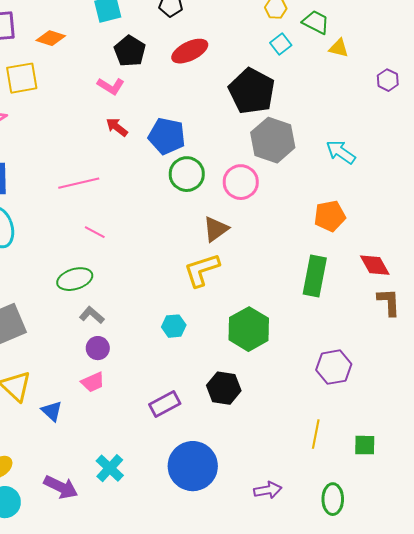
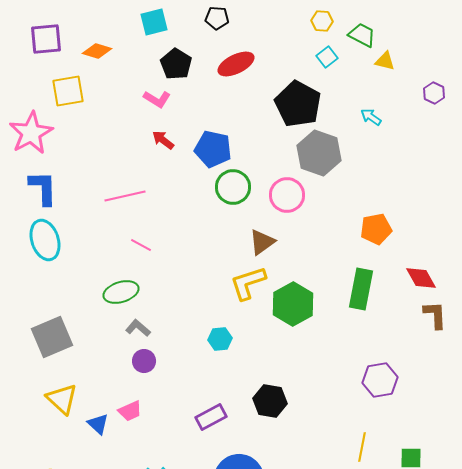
cyan arrow: (341, 152) -> (371, 117), moved, size x0.7
green hexagon: (249, 329) -> (293, 304), moved
pink trapezoid: (93, 382) -> (130, 411), moved

